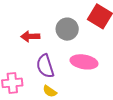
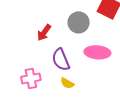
red arrow: (30, 36) -> (44, 33), turned -48

